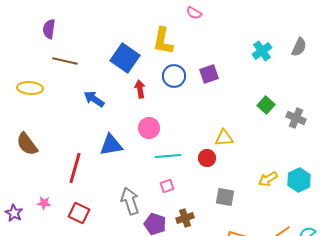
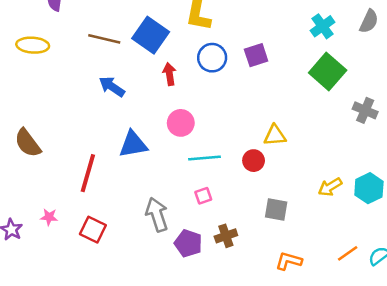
brown line: (65, 61) -> (104, 39), moved
yellow ellipse: (30, 88) -> (33, 45), moved
green square: (266, 105) -> (328, 71), moved, size x1.6

